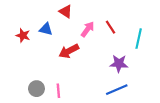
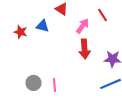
red line: (110, 27) -> (102, 15), moved
red arrow: (69, 51) -> (84, 49), moved, turned -66

